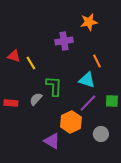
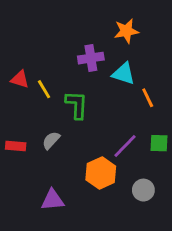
orange line: (97, 61) -> (148, 98), moved
cyan triangle: (87, 80) -> (124, 74), moved
green L-shape: (54, 86) -> (77, 105), moved
purple triangle: (52, 141) -> (53, 200), moved, turned -36

